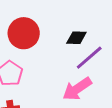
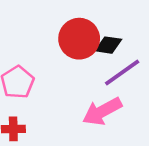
red circle: (24, 33) -> (79, 39), moved

